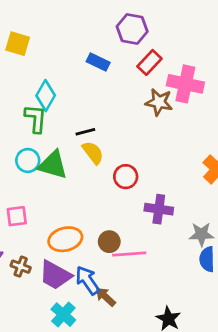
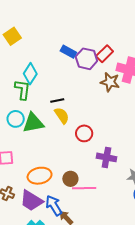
purple hexagon: (132, 29) -> (86, 59), moved
yellow square: (18, 44) -> (12, 36), turned 36
green triangle: (53, 165) -> (33, 123), turned -30

